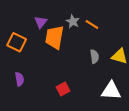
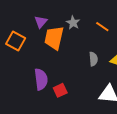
orange line: (92, 25) -> (102, 27), moved
purple semicircle: (19, 79) -> (41, 79), moved, size x1.5

